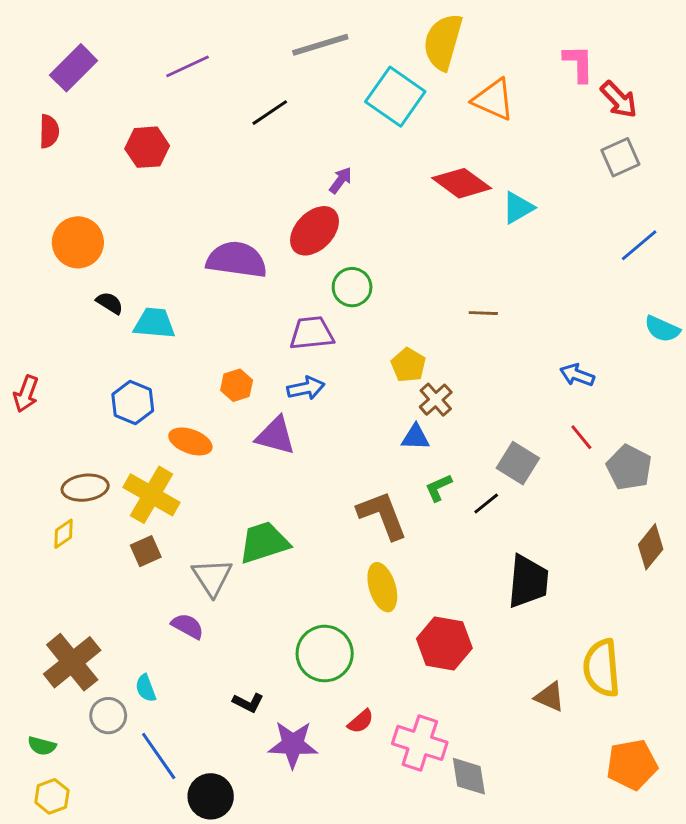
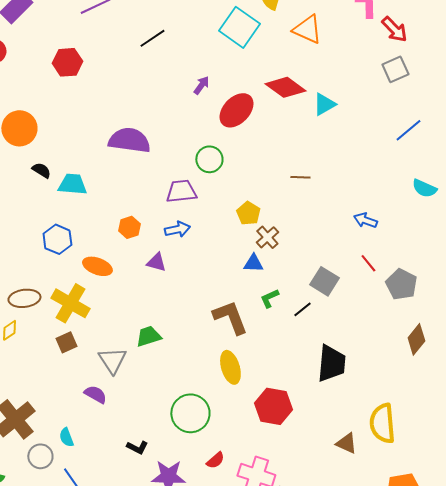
red ellipse: (315, 231) -> (236, 110), moved
purple triangle: (276, 436) -> (156, 262), size x0.7
green trapezoid: (264, 542) -> (148, 336), size x0.7

